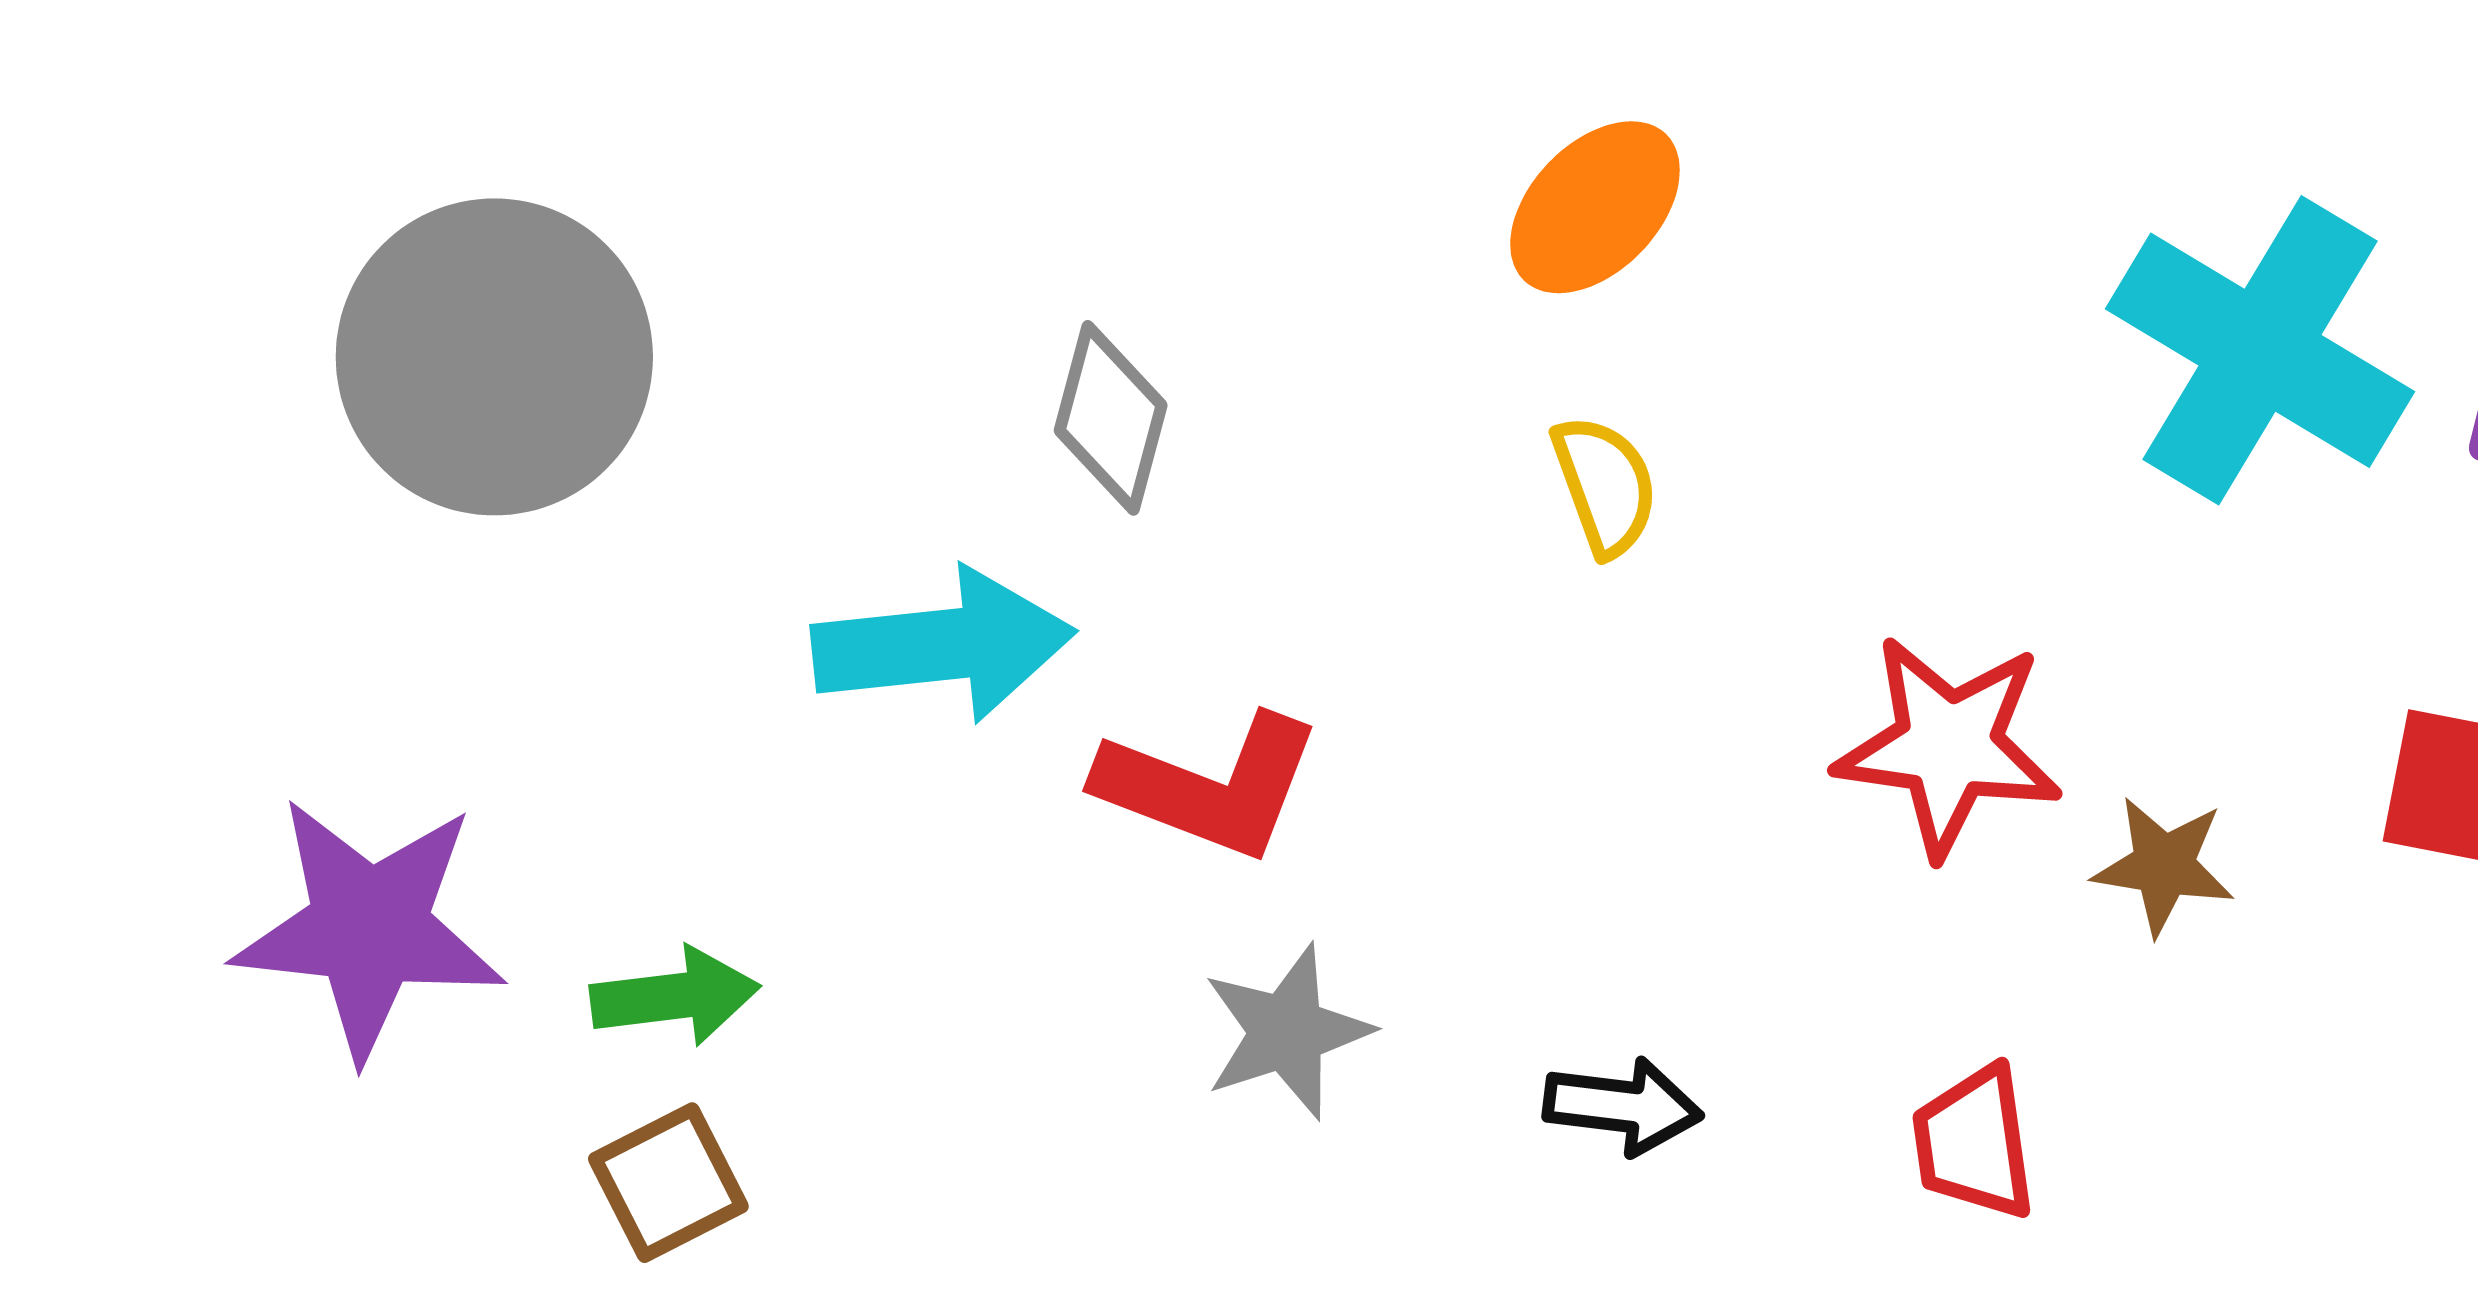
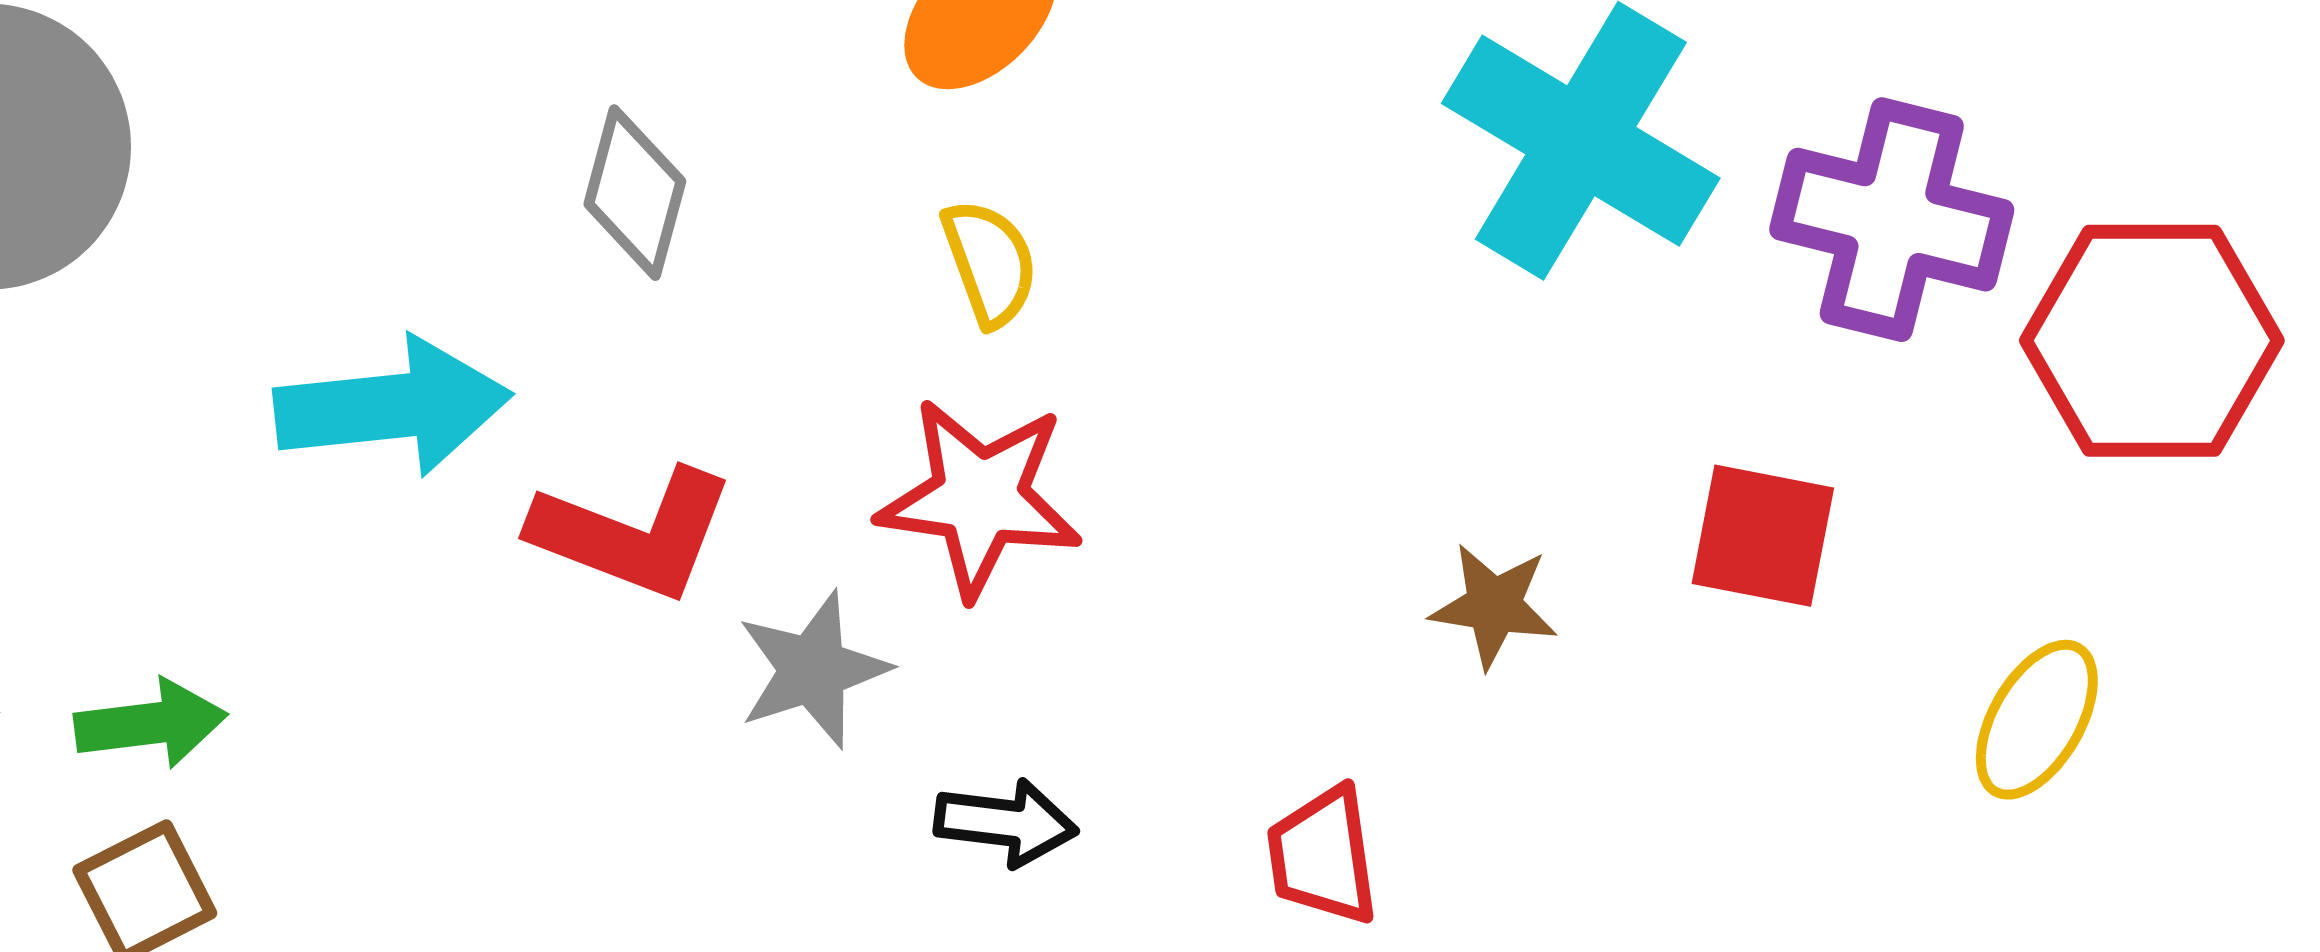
gray diamond: (1111, 418) -> (635, 193), moved
red star: (1949, 746) -> (980, 498), moved
gray star: (1287, 1032) -> (813, 670), moved

